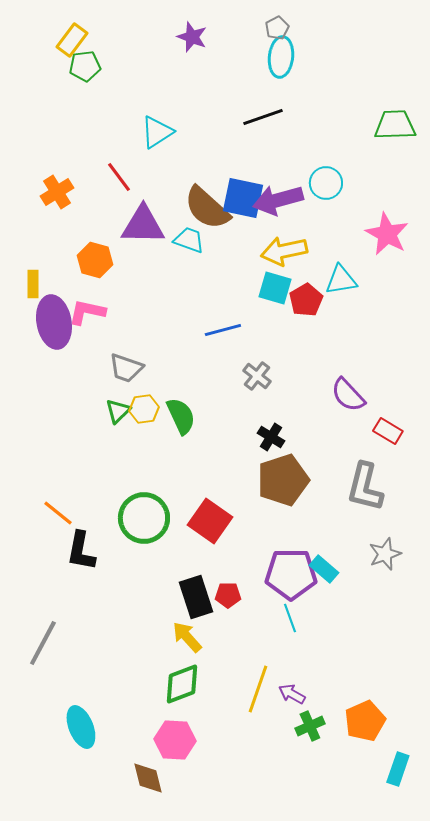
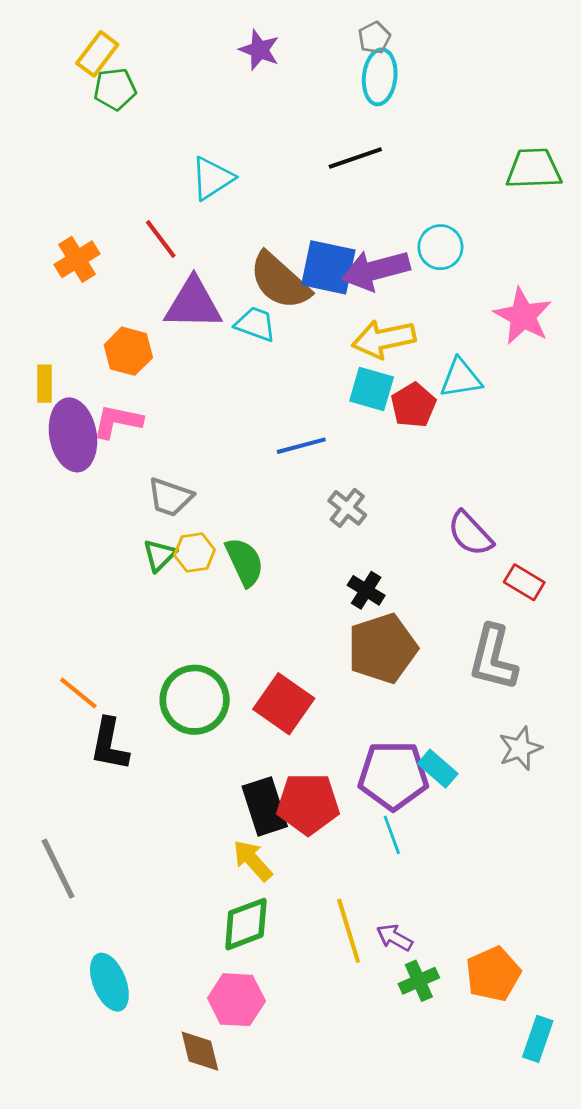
red pentagon: (228, 595) -> (308, 804), size x1.8
gray line: (43, 643) -> (58, 869), turned -54
yellow line: (258, 689) -> (349, 931), turned -36

